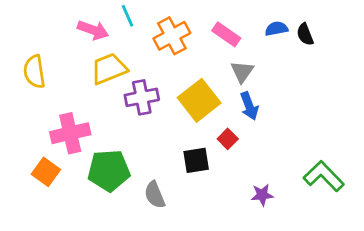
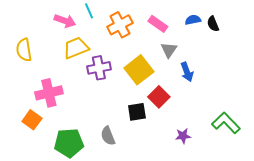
blue arrow: (249, 106) -> (187, 72), moved
red square: (228, 139) -> (159, 97), size x1.5
green pentagon: (109, 170) -> (69, 143), moved

